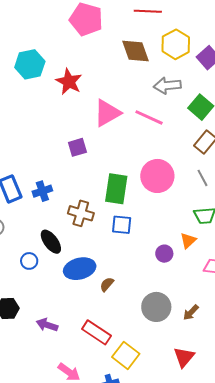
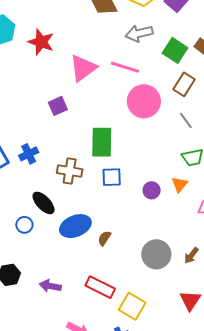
pink circle: (157, 176) -> (144, 101), moved
purple circle: (164, 254) -> (152, 190), moved

